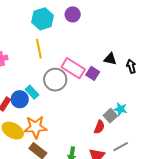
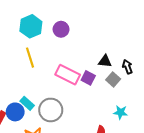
purple circle: (73, 14) -> (61, 29), moved
gray circle: (55, 80) -> (51, 110), moved
gray square: (110, 116) -> (113, 79), moved

